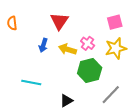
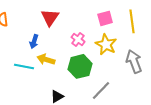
yellow star: (116, 48) -> (106, 44), turned -30
yellow arrow: (67, 49) -> (46, 59), moved
cyan line: (31, 83) -> (24, 66), moved

